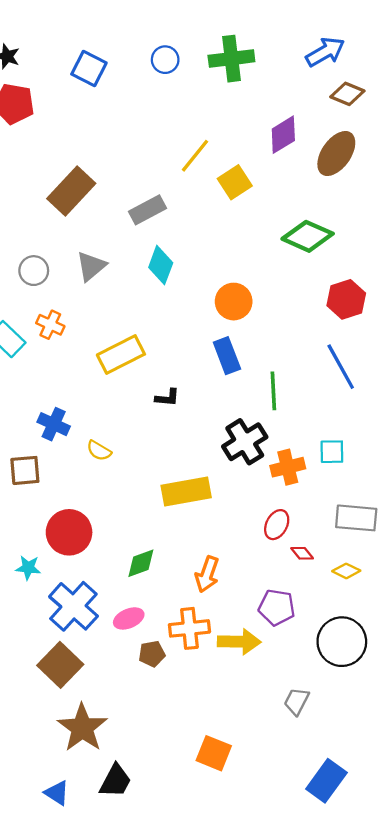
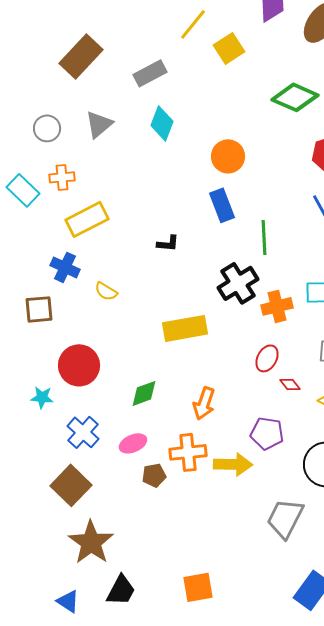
orange cross: (50, 325) -> (62, 177), turned -30
yellow rectangle: (121, 355) -> (87, 219), moved
blue cross: (73, 606) -> (83, 432), size x0.7
gray trapezoid: (297, 701) -> (285, 518), size x1.6
orange square: (214, 753) -> (198, 587), moved, turned -32

